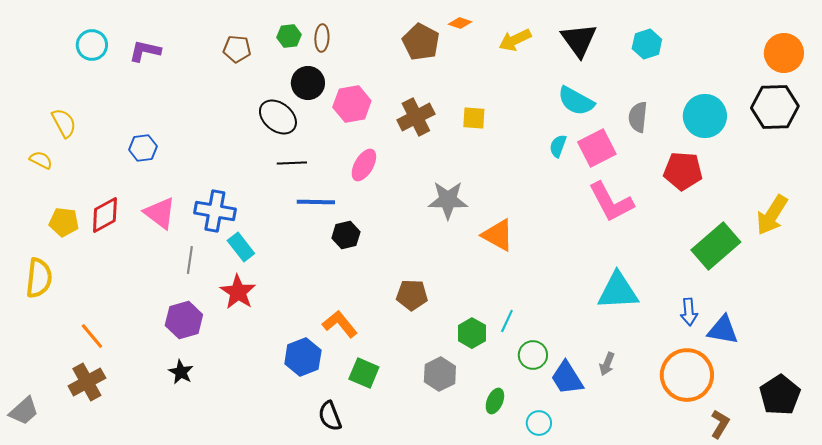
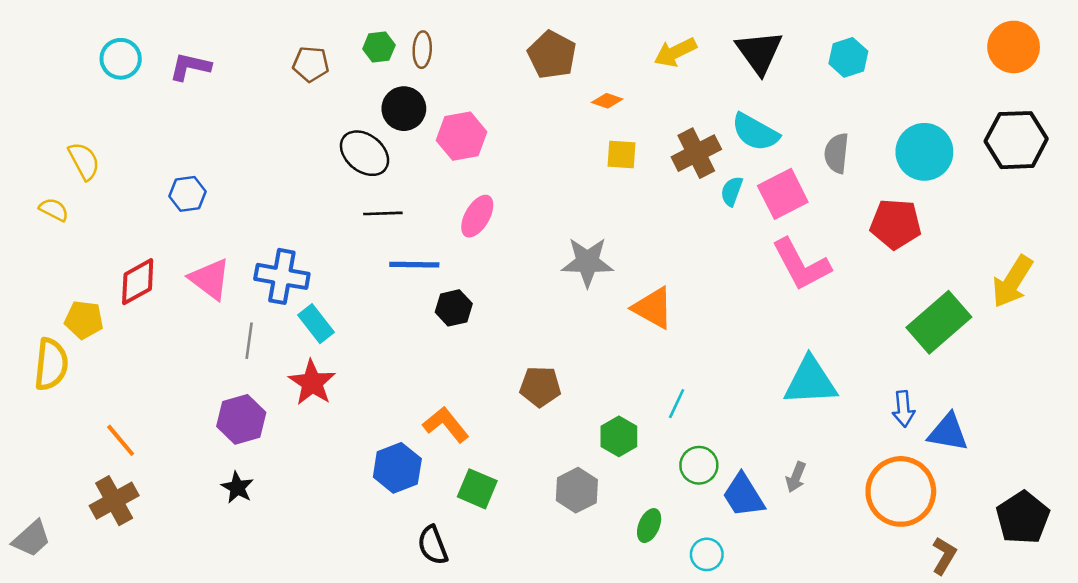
orange diamond: (460, 23) -> (607, 101), moved
orange circle: (784, 53) -> (1014, 47), moved
brown cross: (416, 117) -> (696, 153), moved
yellow pentagon: (64, 222) -> (84, 320), moved
cyan line: (507, 321) -> (677, 404), moved

